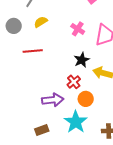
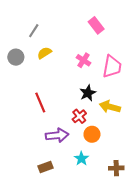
red line: (33, 51) -> (40, 103), moved, turned 72
cyan star: (76, 122) -> (81, 159), size x0.6

